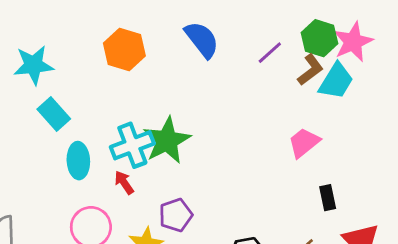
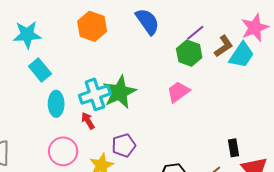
green hexagon: (320, 38) -> (189, 53), moved
pink trapezoid: (304, 143) -> (178, 92), moved
black rectangle: (328, 198) -> (234, 148), moved

